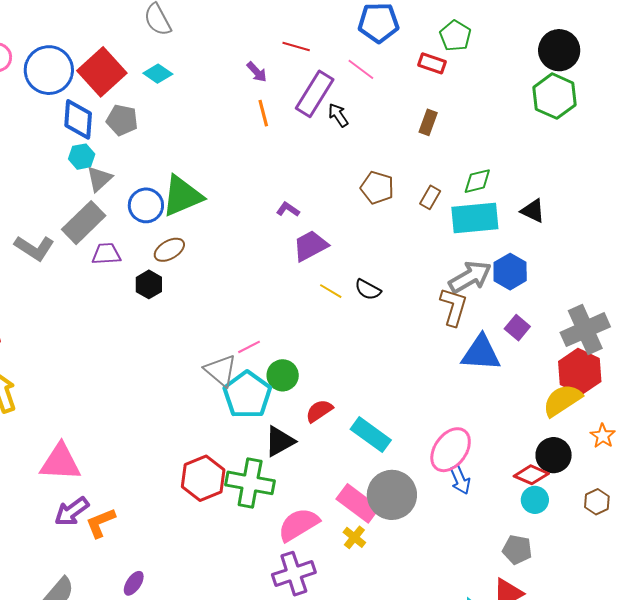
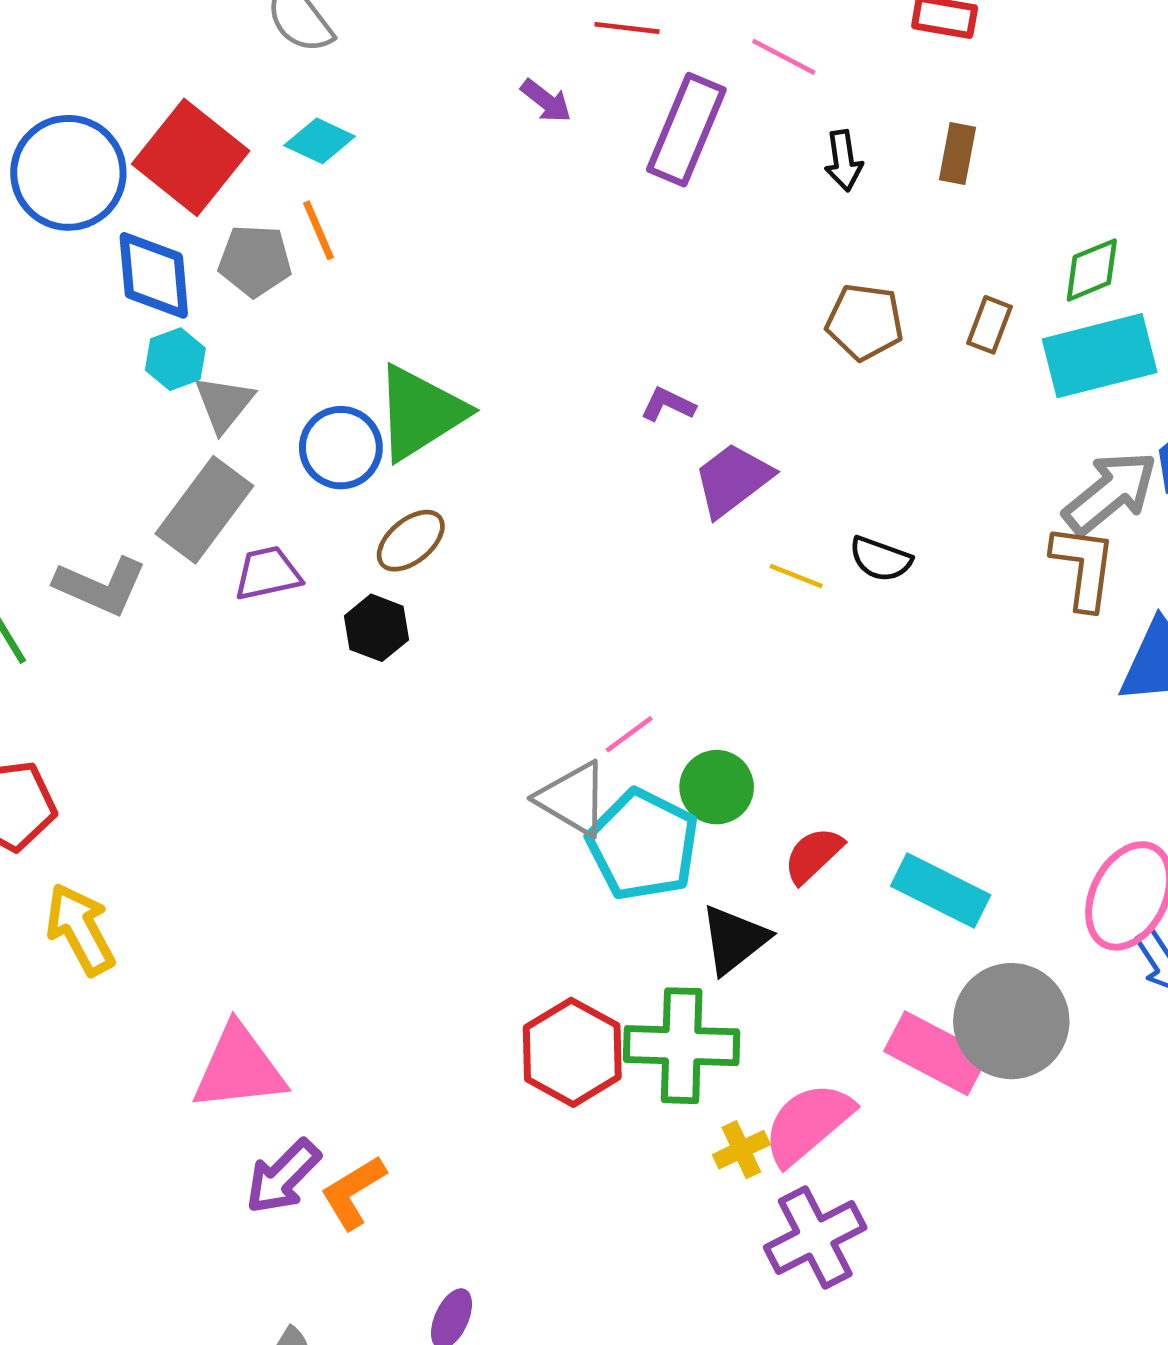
orange line: (263, 113) -> (319, 230), moved
black arrow: (338, 115) -> (844, 161), moved, turned -145
yellow cross: (354, 537) -> (741, 1150), moved, turned 35

